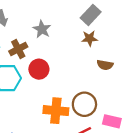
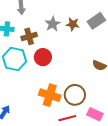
brown star: (90, 38) -> (73, 24), moved

